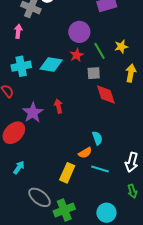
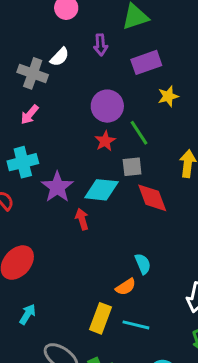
pink arrow: (18, 31) -> (30, 115), moved, turned -144
yellow star: (121, 47) -> (168, 96), moved
cyan diamond: (51, 65) -> (101, 190), moved
purple star: (33, 113) -> (57, 187), moved
cyan line: (100, 169) -> (136, 325), moved

